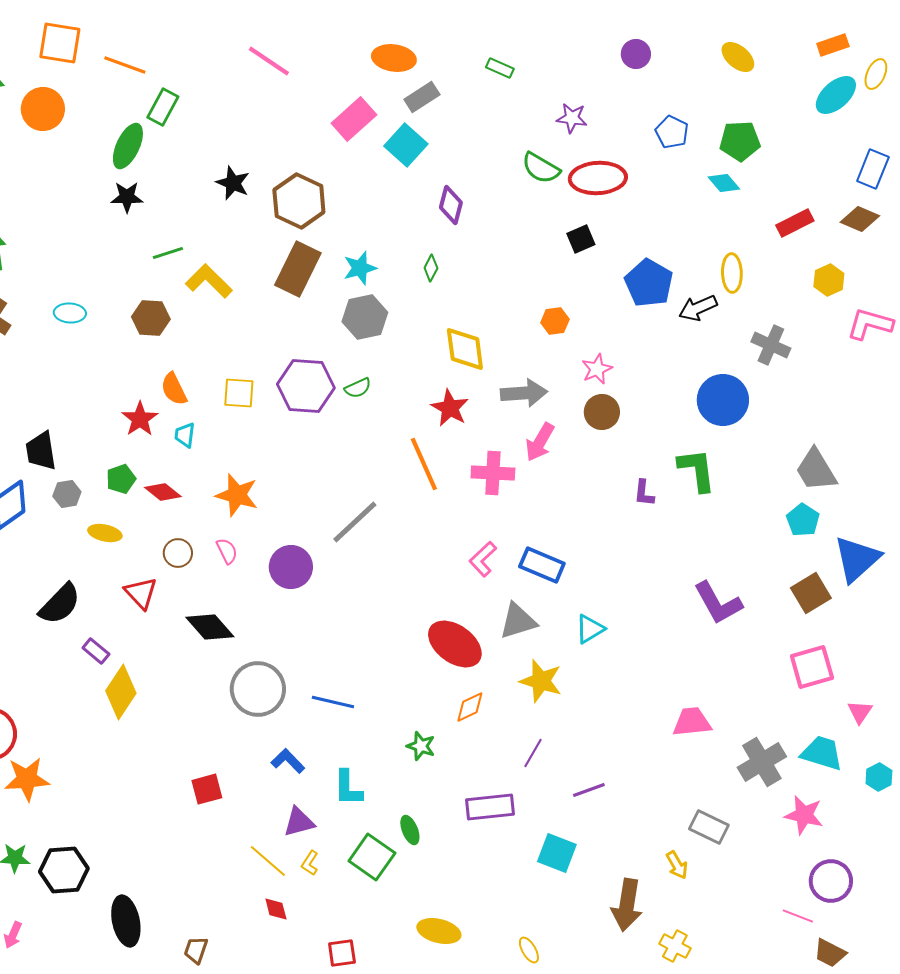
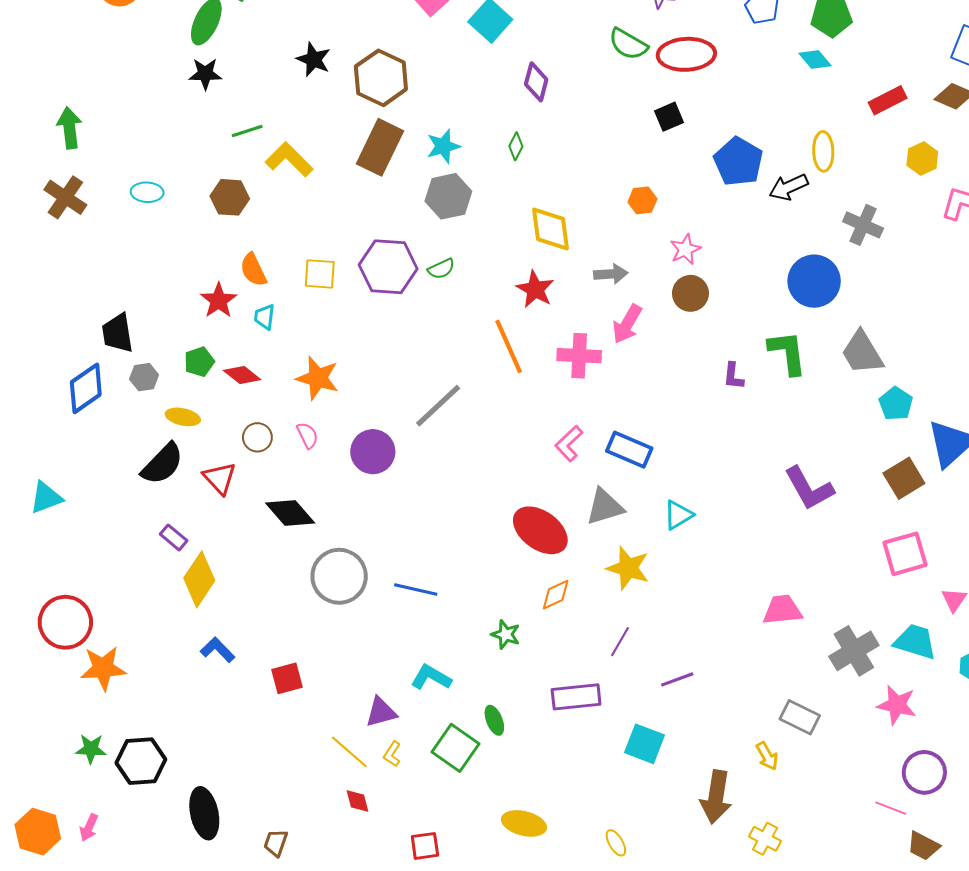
gray arrow: (524, 393) -> (611, 274), size x0.7
gray trapezoid: (816, 470) -> (862, 353), moved
black semicircle: (60, 604) -> (162, 464), moved
blue L-shape: (288, 761) -> (218, 650), moved
cyan L-shape: (348, 788) -> (431, 677), turned 120

